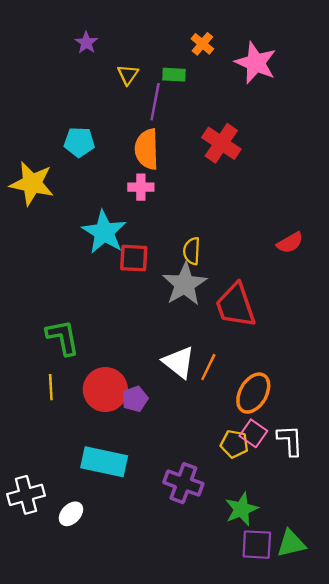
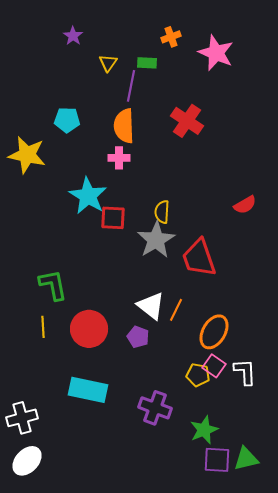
orange cross: (202, 44) -> (171, 37), turned 30
purple pentagon: (135, 399) -> (138, 337), moved, turned -30
white ellipse: (71, 514) -> (27, 461), moved, size x1.4

